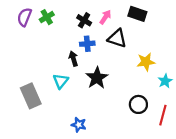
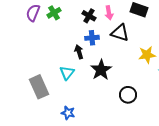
pink arrow: (105, 17) -> (109, 13), turned 136
black circle: (138, 104) -> (128, 95), moved
blue star: (79, 125) -> (68, 113), moved

